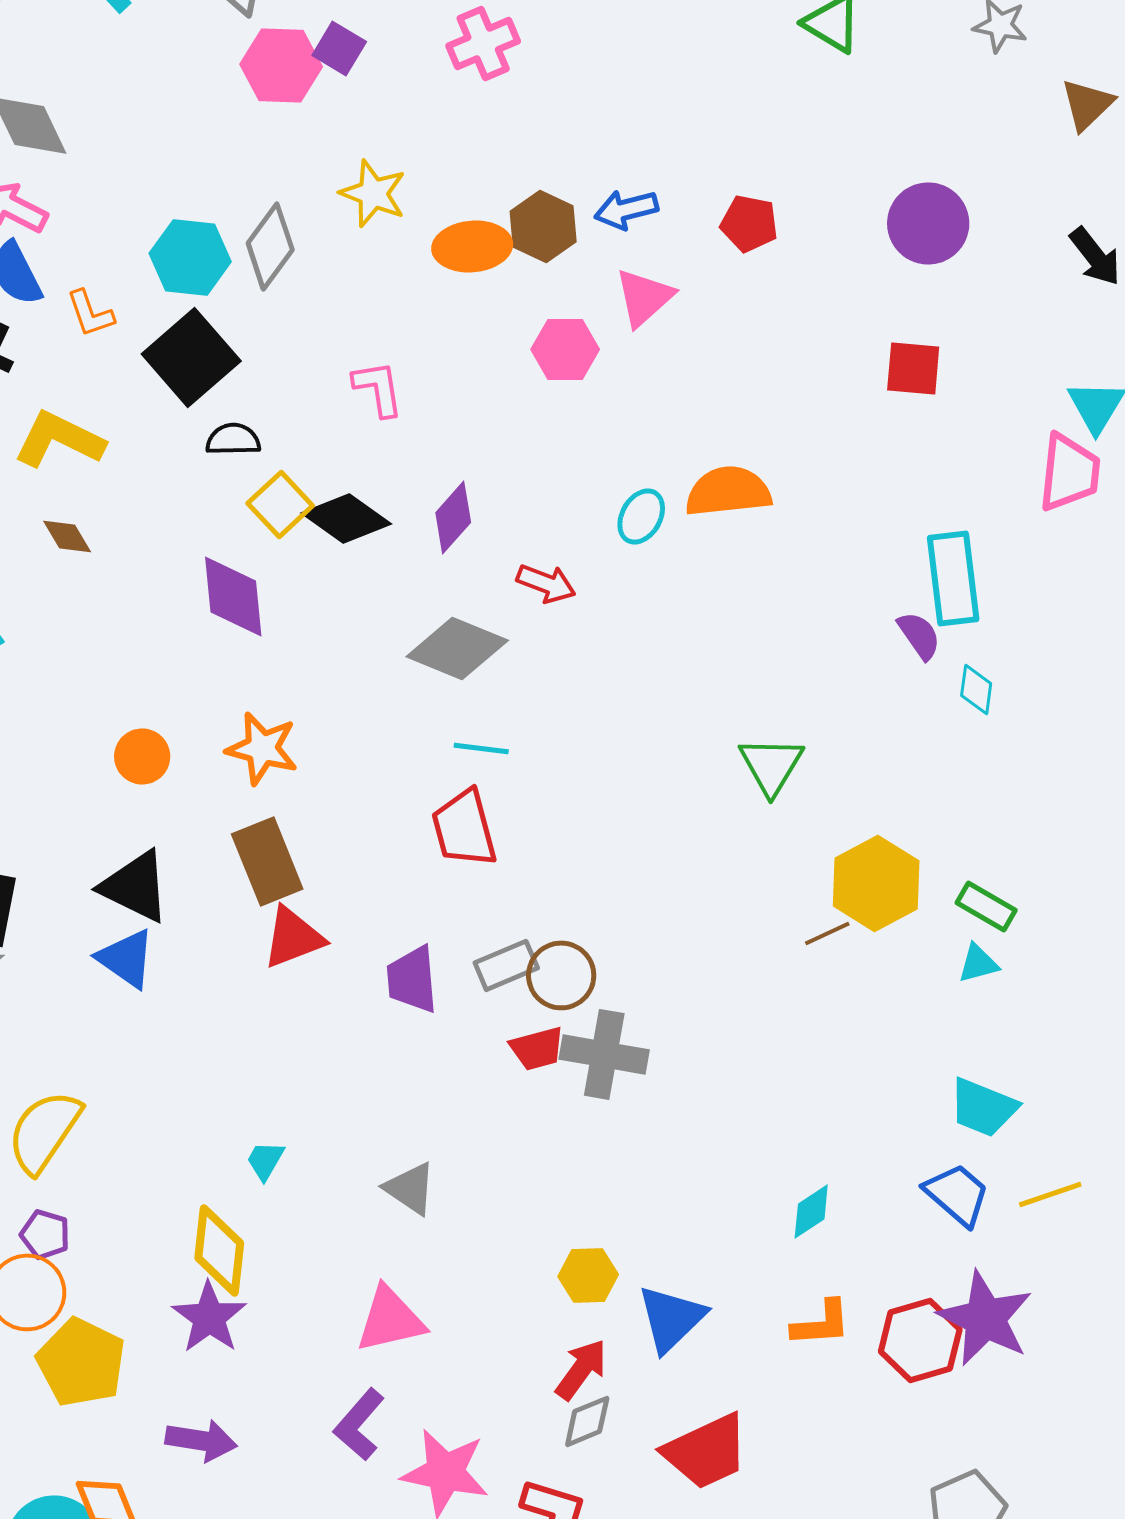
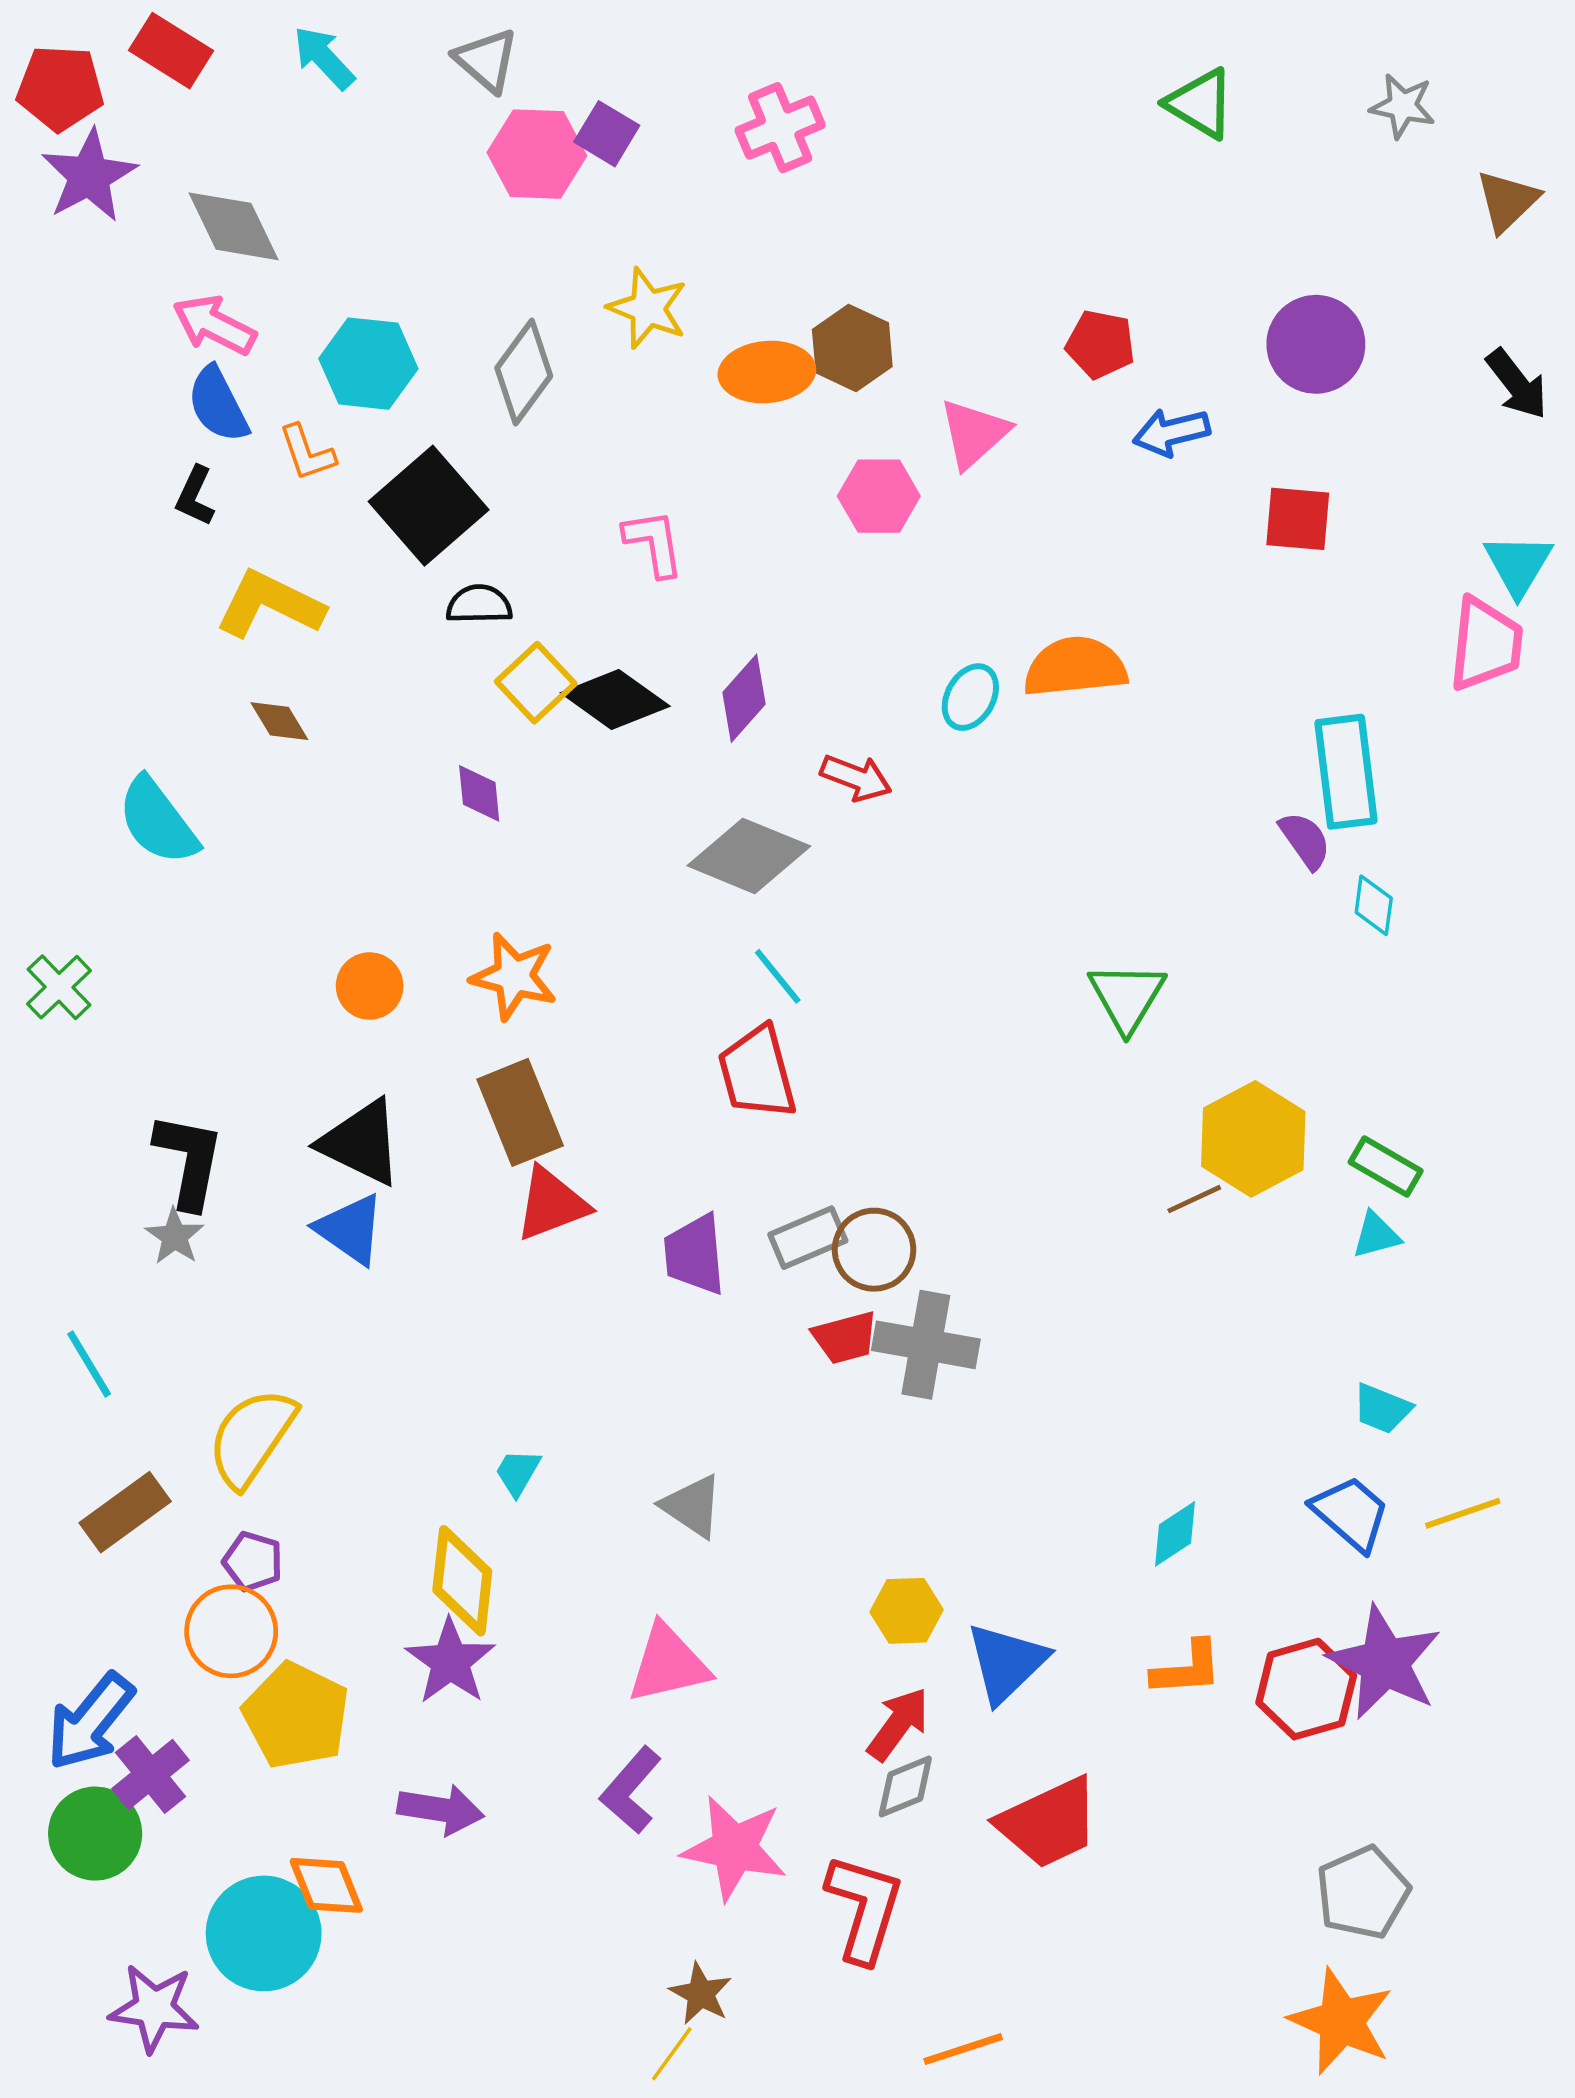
blue arrow: (626, 209) -> (1171, 432), moved
cyan hexagon: (190, 257) -> (368, 364), moved
purple diamond: (233, 596) -> (479, 793), size x0.6
cyan line: (481, 748) -> (778, 976), turned 44
cyan trapezoid: (983, 1107) -> (1382, 1409), size x0.7

